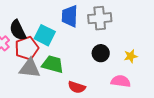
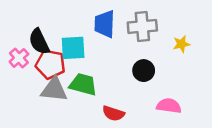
cyan square: (45, 35) -> (73, 48), turned -30
red pentagon: (27, 48) -> (50, 64), turned 30
yellow star: (131, 56) -> (181, 44), moved

